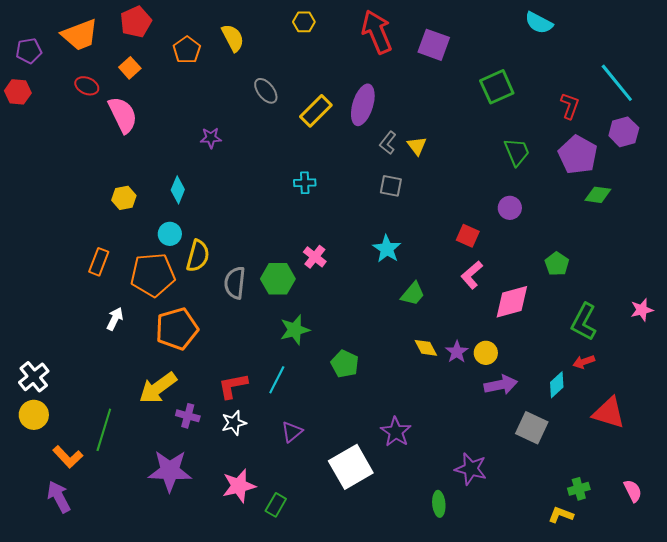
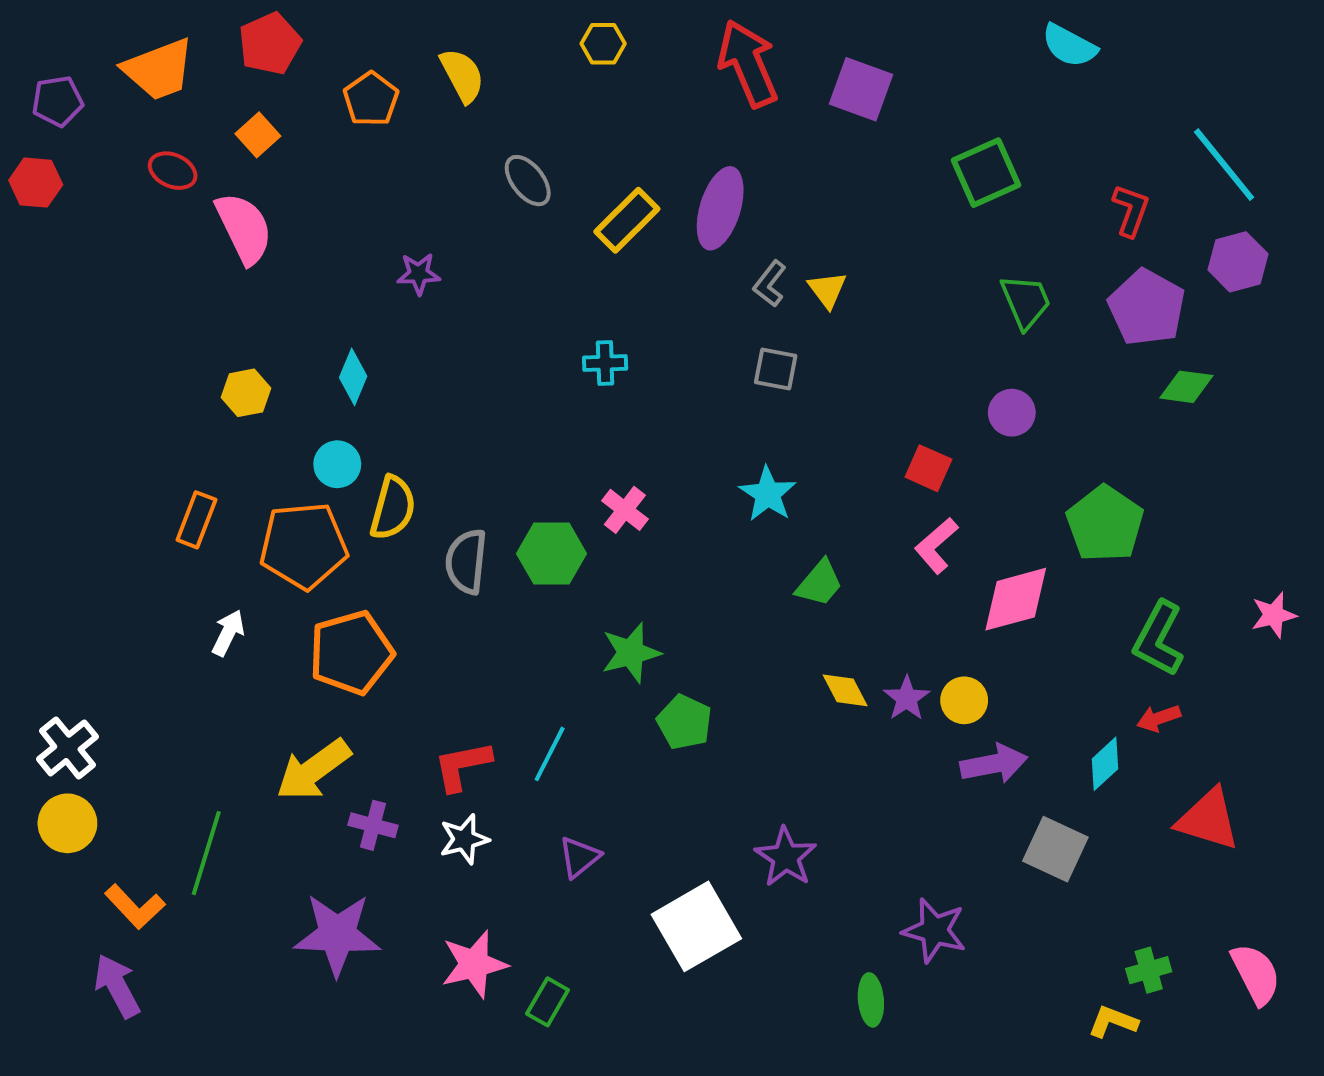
green pentagon: (557, 264) -> (1105, 524), size x1.6
green star: (295, 330) -> (631, 653), moved
pink semicircle: (633, 491) -> (1256, 974), size x1.4

